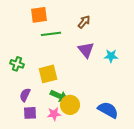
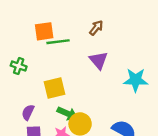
orange square: (39, 15) -> (44, 31), moved
cyan star: (111, 56) -> (136, 80), moved, size x1.5
green cross: (17, 64) -> (19, 66), moved

